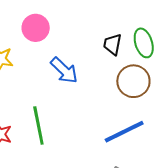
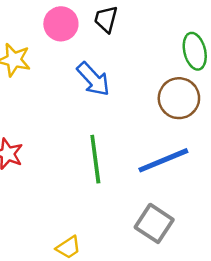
black trapezoid: (112, 44) -> (106, 19), moved
green line: (38, 125) -> (95, 159), moved

